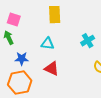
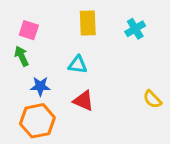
cyan cross: (88, 41) -> (135, 29), moved

